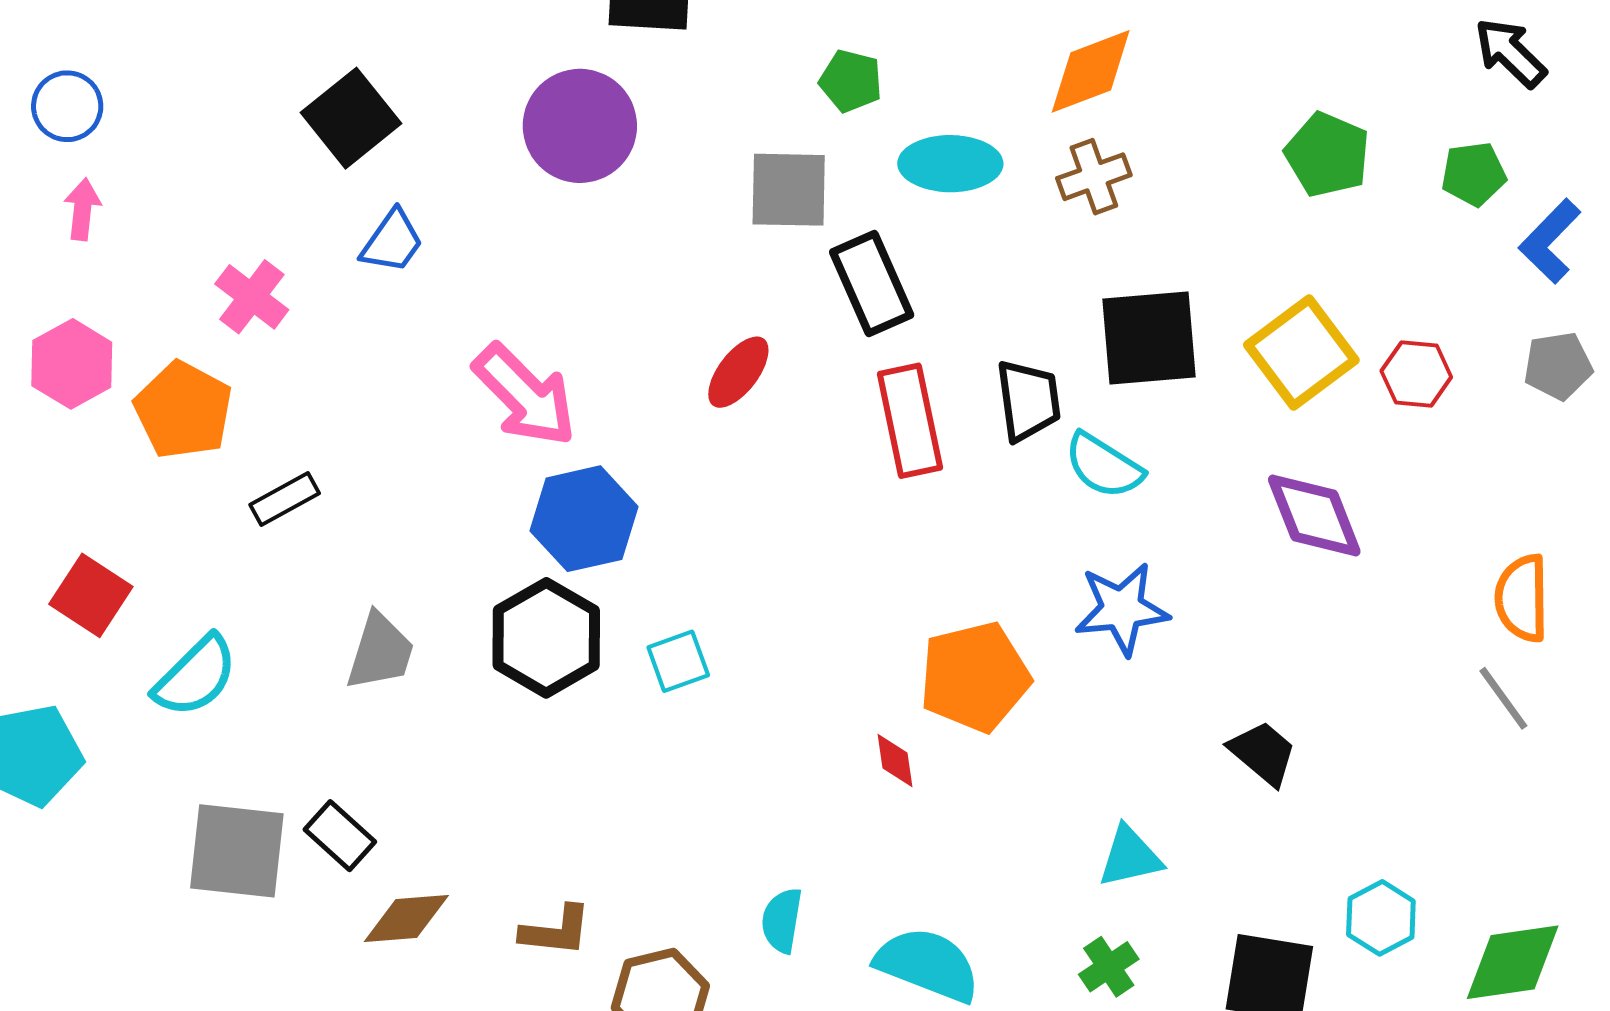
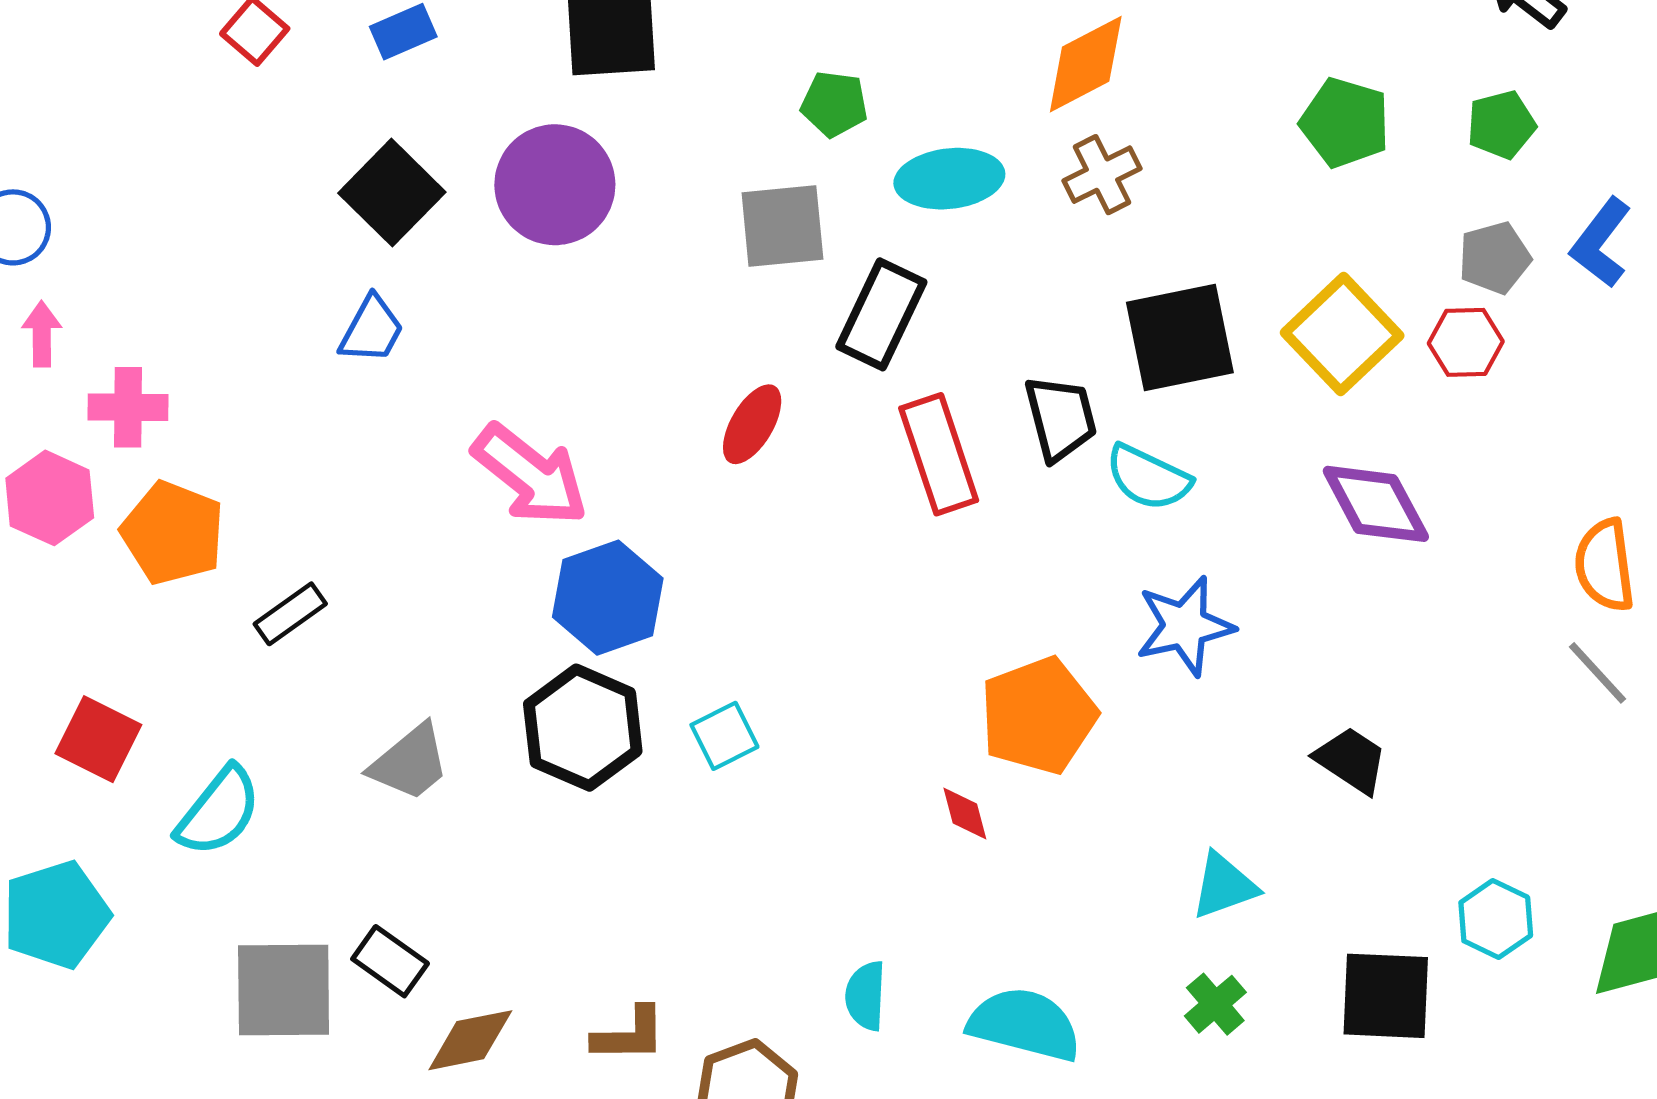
black square: (351, 118) -> (392, 193), moved
blue L-shape: (1550, 241) -> (1601, 243), moved
black rectangle: (872, 283) -> (881, 314), turned 56
pink cross: (252, 297) -> (128, 407), moved, turned -30
gray pentagon: (1558, 366) -> (1495, 258), moved
gray trapezoid: (380, 652) -> (410, 763), turned 40

